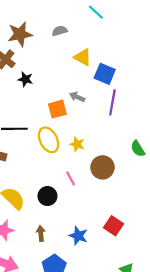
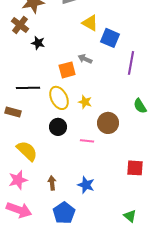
purple line: (112, 102) -> (131, 63), moved
pink line: (71, 178) -> (87, 141), moved, turned -56
black circle: (47, 196) -> (58, 127), moved
red square: (114, 226) -> (135, 168), moved, turned -30

